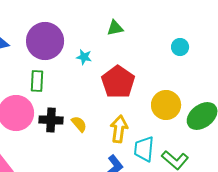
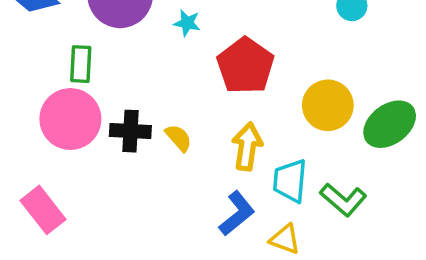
green rectangle: (37, 81) -> (81, 64), moved

